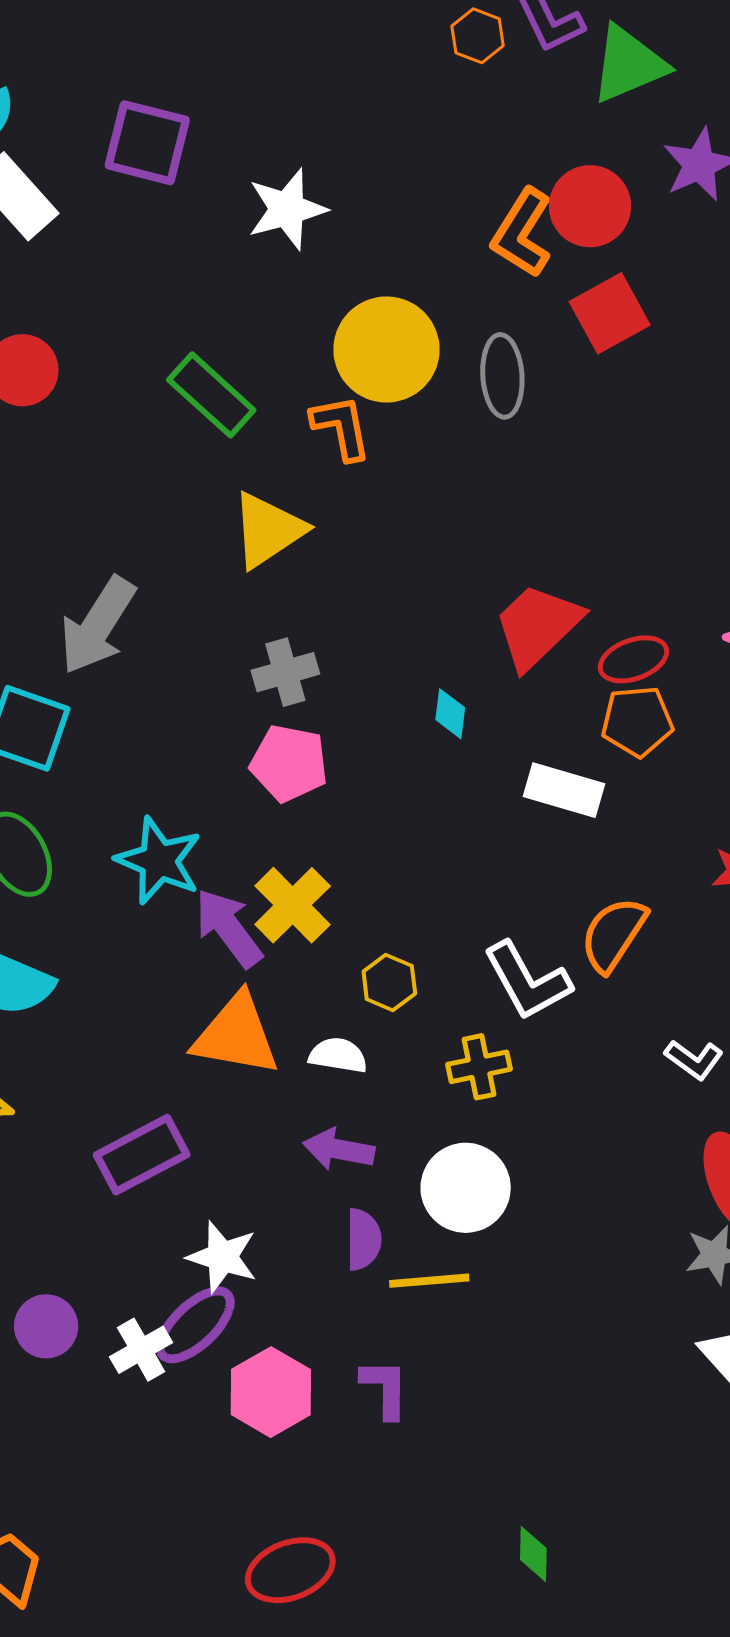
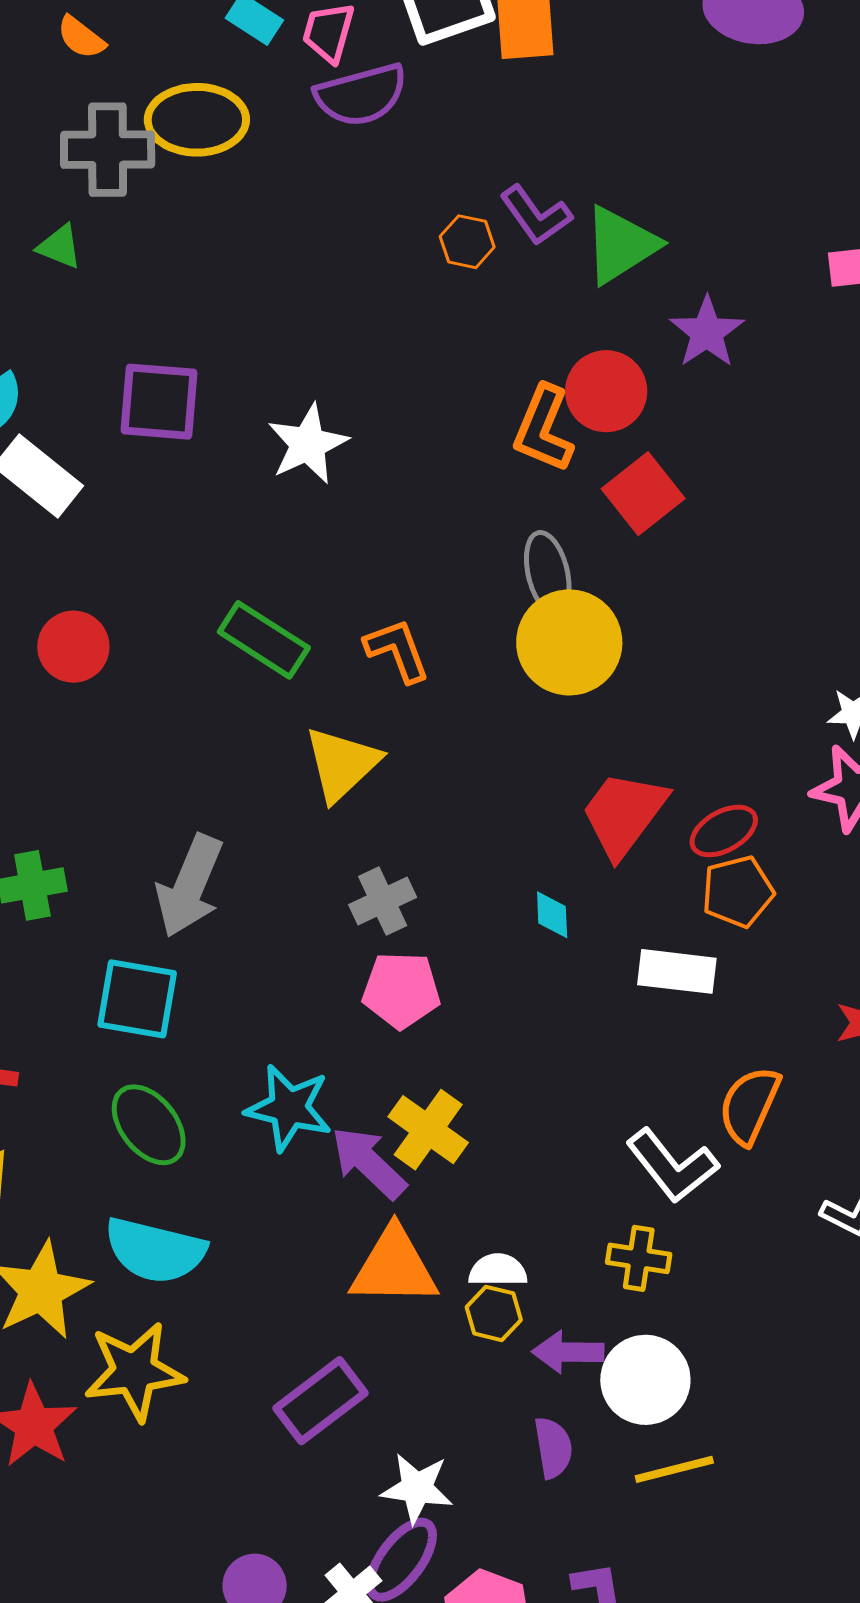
yellow circle: (387, 350) -> (569, 642), moved
yellow hexagon: (389, 983) -> (494, 1313), moved
yellow cross: (479, 1067) -> (639, 1258), turned 30
purple arrow: (339, 1149) -> (568, 1352), moved
yellow line: (429, 1281) -> (674, 1469), moved

